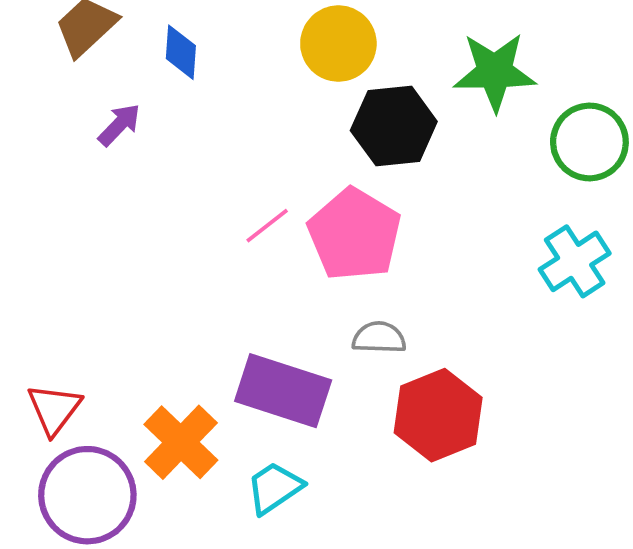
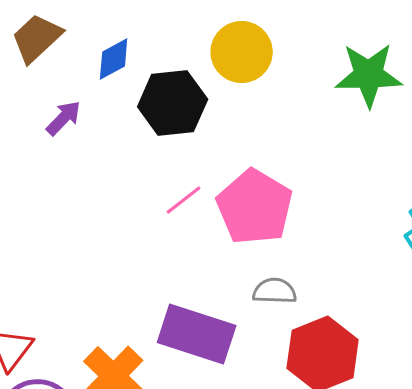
blue diamond: (181, 52) -> (114, 59), turned 57
black hexagon: (394, 126) -> (173, 103), moved

